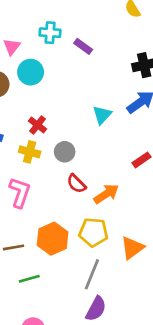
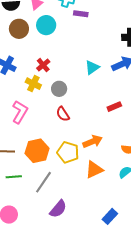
purple rectangle: (83, 46) -> (81, 14), moved, turned -40
orange arrow: (106, 194) -> (93, 142), moved
gray line: (92, 274) -> (43, 182), moved

